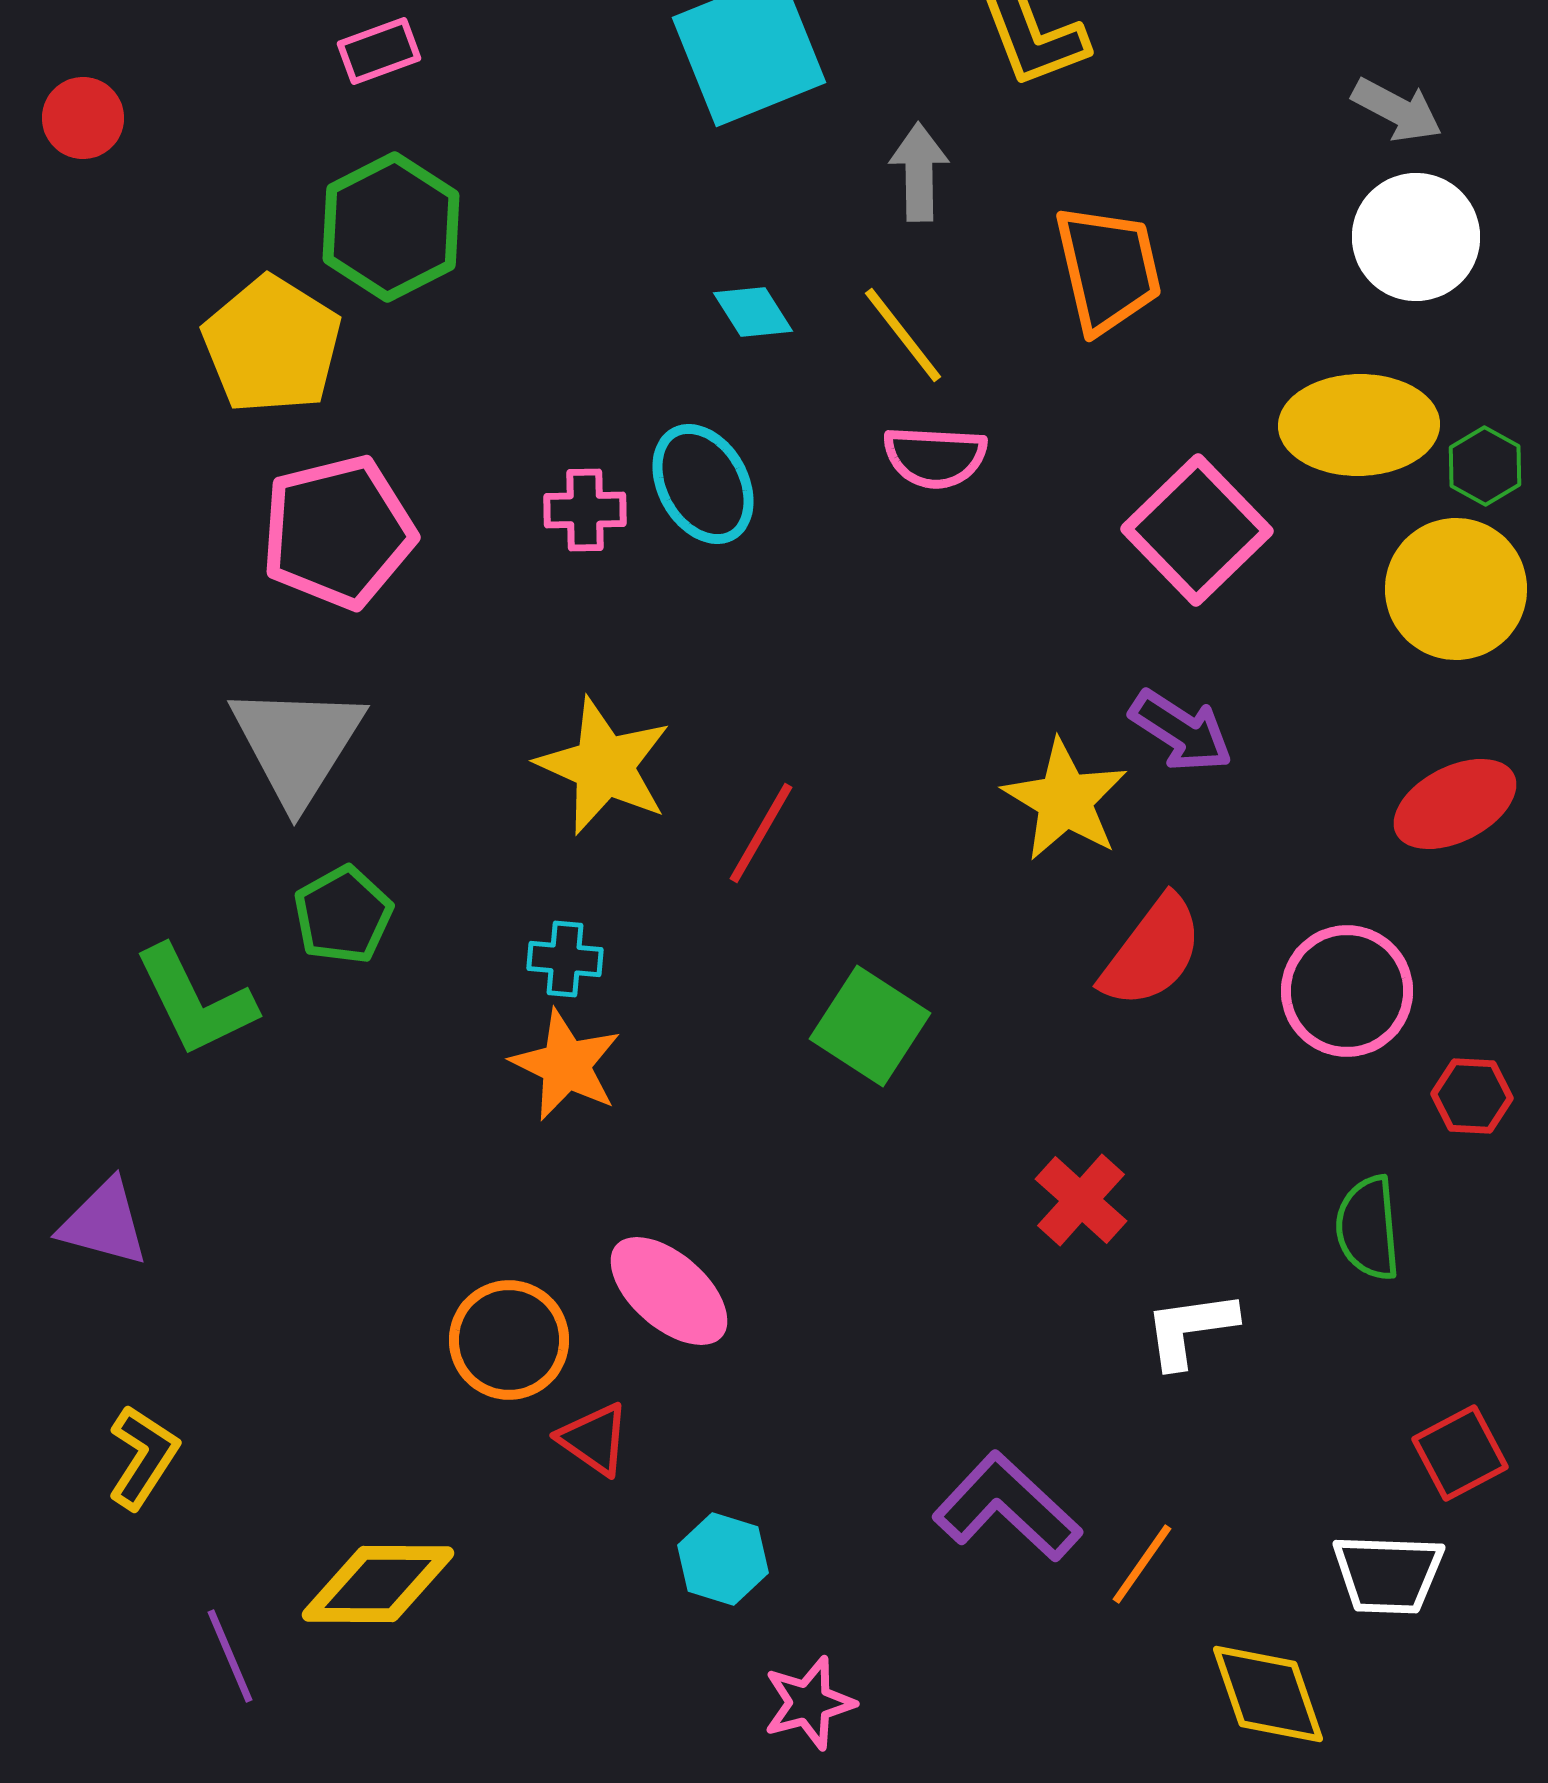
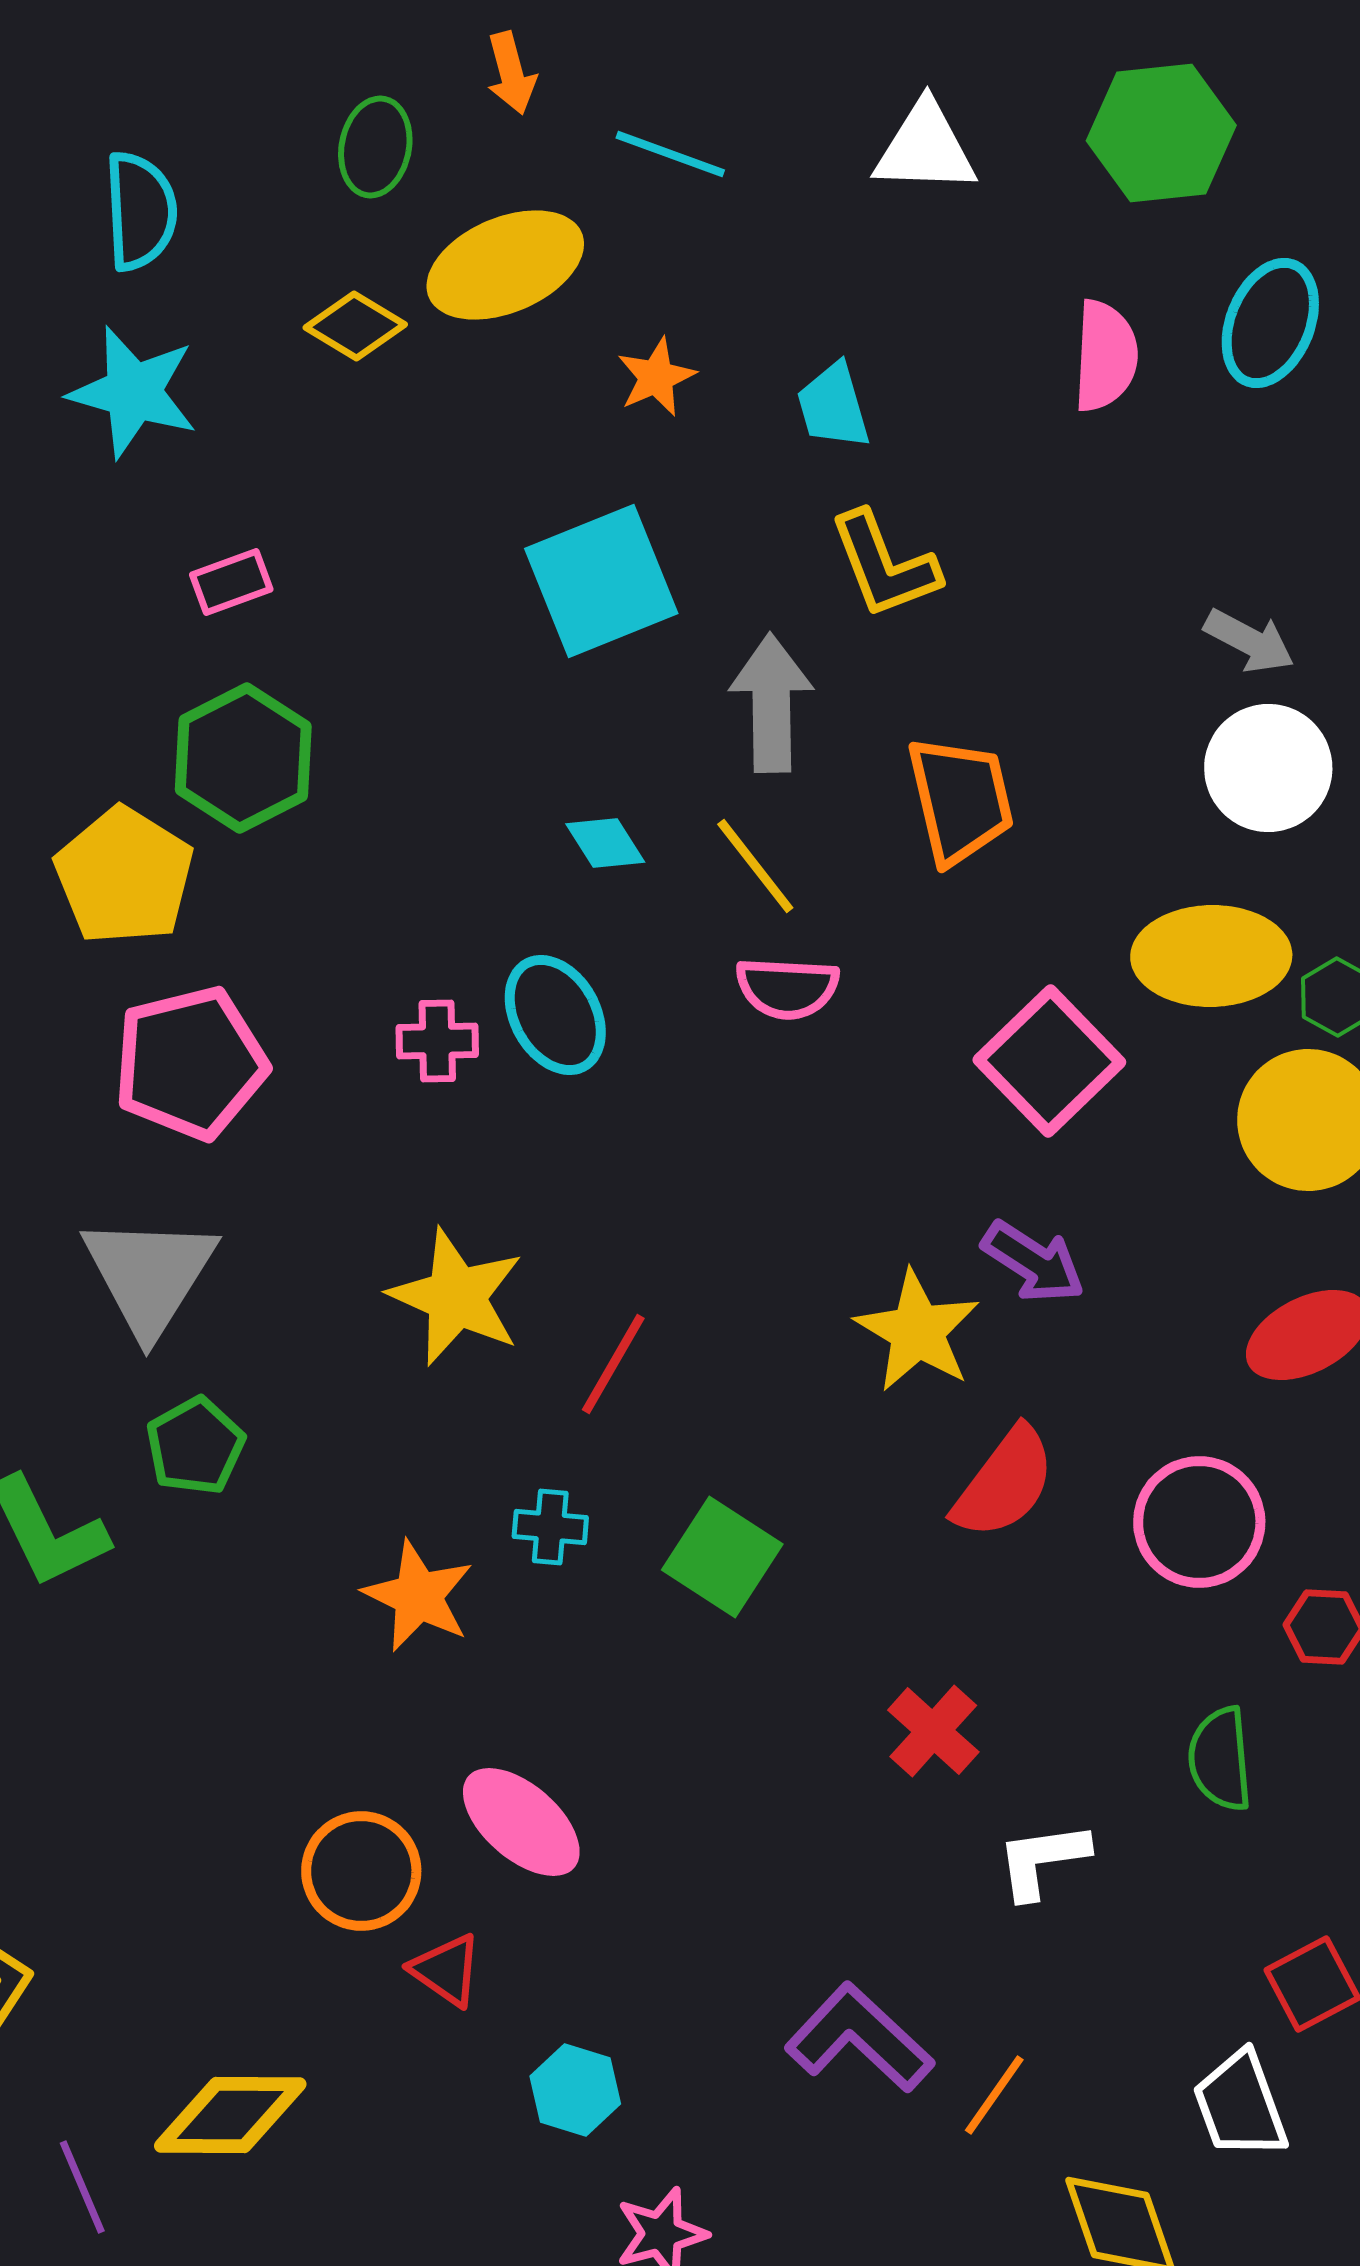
gray arrow: (919, 172) -> (771, 703), size x1.4
cyan cross: (565, 959) -> (550, 1527), moved
white trapezoid: (1388, 1574) -> (1240, 2105), turned 68

